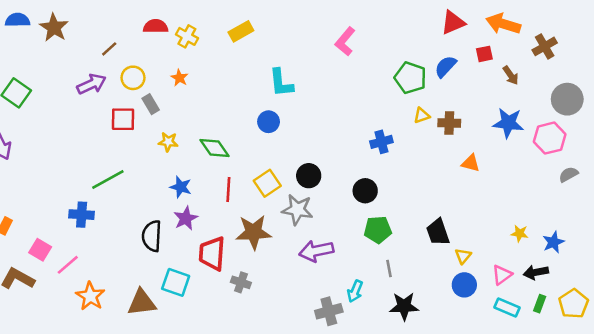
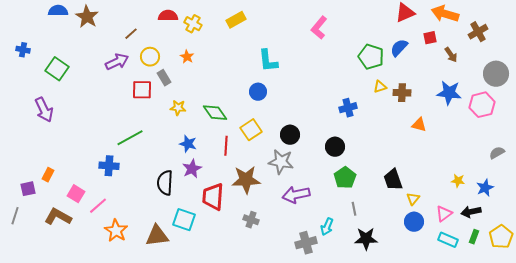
gray semicircle: (568, 174) -> (497, 153), moved
yellow square: (267, 183) -> (251, 130), moved
green pentagon: (378, 230) -> (345, 178), turned -30
gray cross: (241, 282) -> (251, 220), moved

